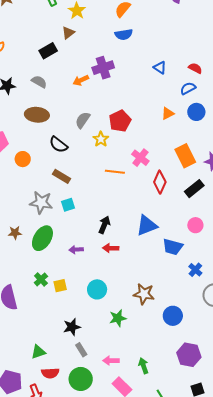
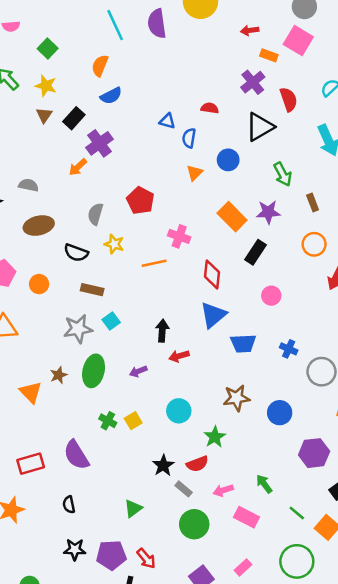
black rectangle: (48, 51) -> (74, 118), moved
blue semicircle: (188, 88) -> (189, 138), moved, turned -35
yellow star: (101, 139) -> (114, 244), moved
red diamond: (160, 182) -> (212, 274), moved
blue trapezoid: (173, 247) -> (243, 343), moved
red semicircle: (50, 373) -> (197, 464), moved

